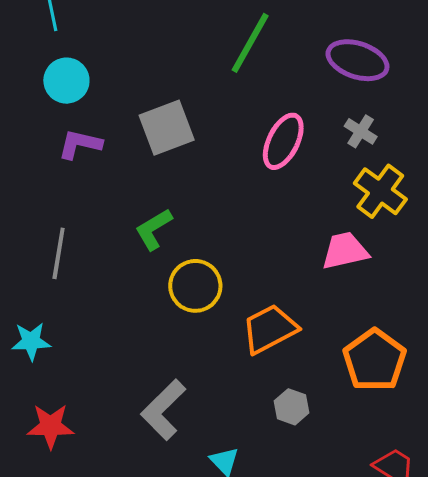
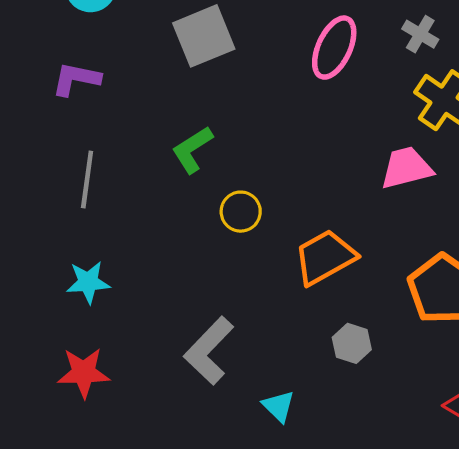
purple L-shape: (80, 144) -> (76, 79), moved
yellow circle: (195, 286) -> (241, 212), size x0.7
cyan star: (31, 341) -> (88, 282), moved

